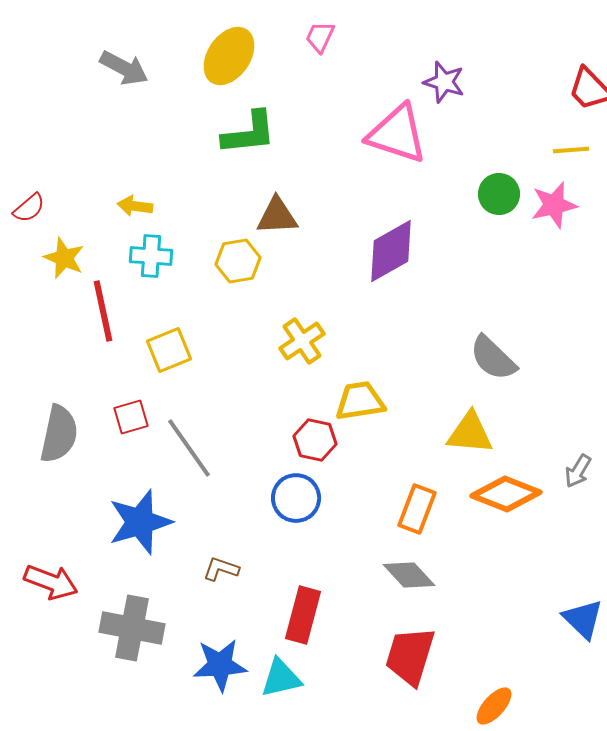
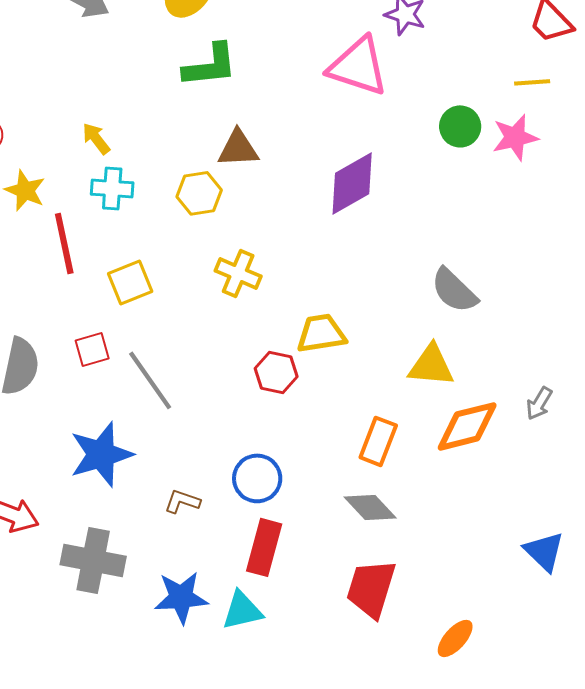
yellow arrow: (135, 206) -> (96, 138), turned 44
yellow cross: (302, 341) -> (238, 273), moved, turned -33
orange diamond: (506, 494) -> (467, 426), turned -36
blue circle: (296, 498) -> (257, 478), moved

